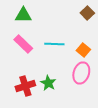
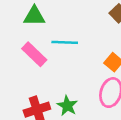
cyan line: (54, 44) -> (65, 42), moved

